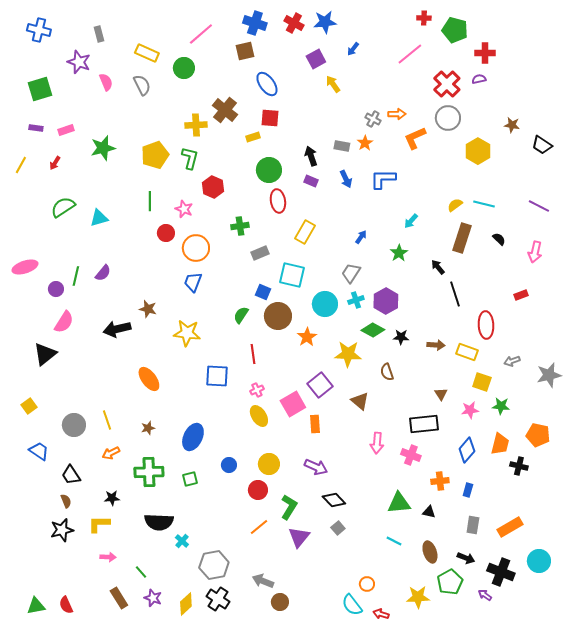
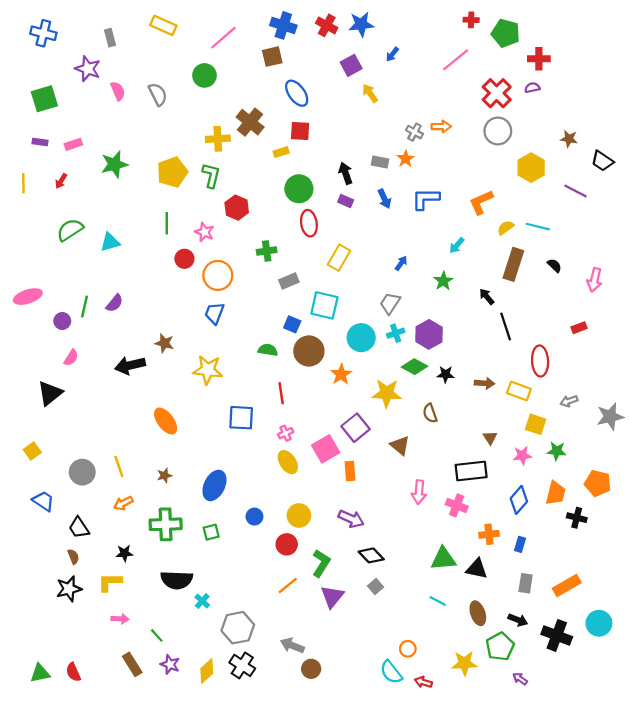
yellow rectangle: (147, 53) -> (163, 25), moved
orange L-shape: (415, 138) -> (481, 202), moved
yellow line: (21, 165) -> (23, 183), turned -30
purple line: (539, 206) -> (576, 191), moved
green semicircle: (241, 315) -> (268, 350), turned 66
pink semicircle: (64, 322) -> (71, 358), size x0.7
black triangle: (429, 512) -> (477, 569), size x1.5
purple arrow: (485, 595) -> (520, 679), moved

